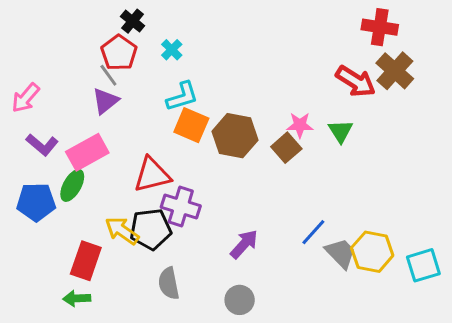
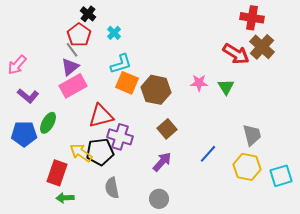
brown square: (286, 148) -> (167, 129), moved
pink rectangle: (87, 152) -> (73, 86), moved
gray trapezoid: (341, 253) -> (252, 135), moved, turned 30
green arrow: (77, 298) -> (65, 198), moved

